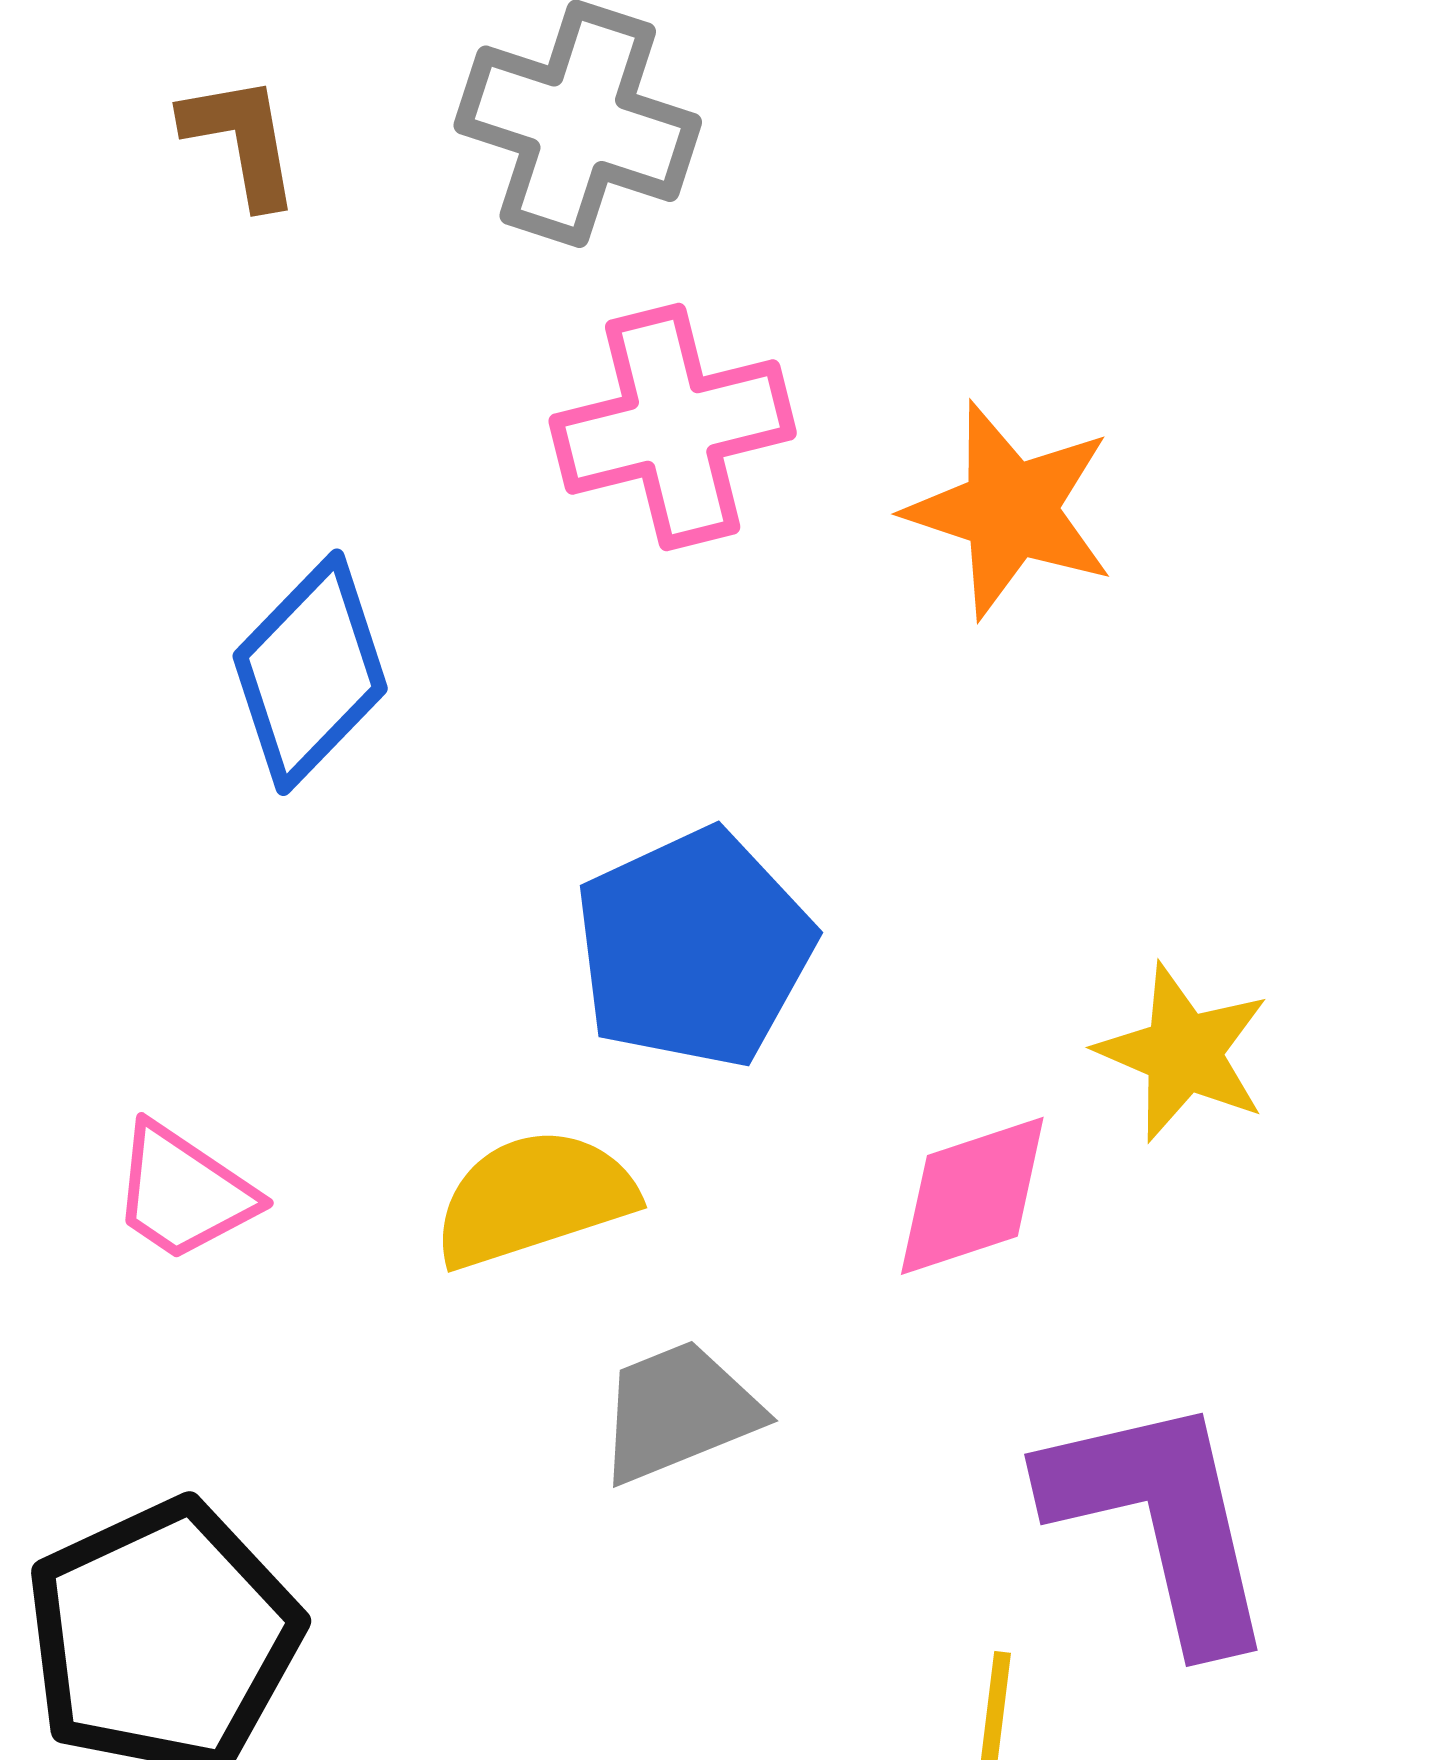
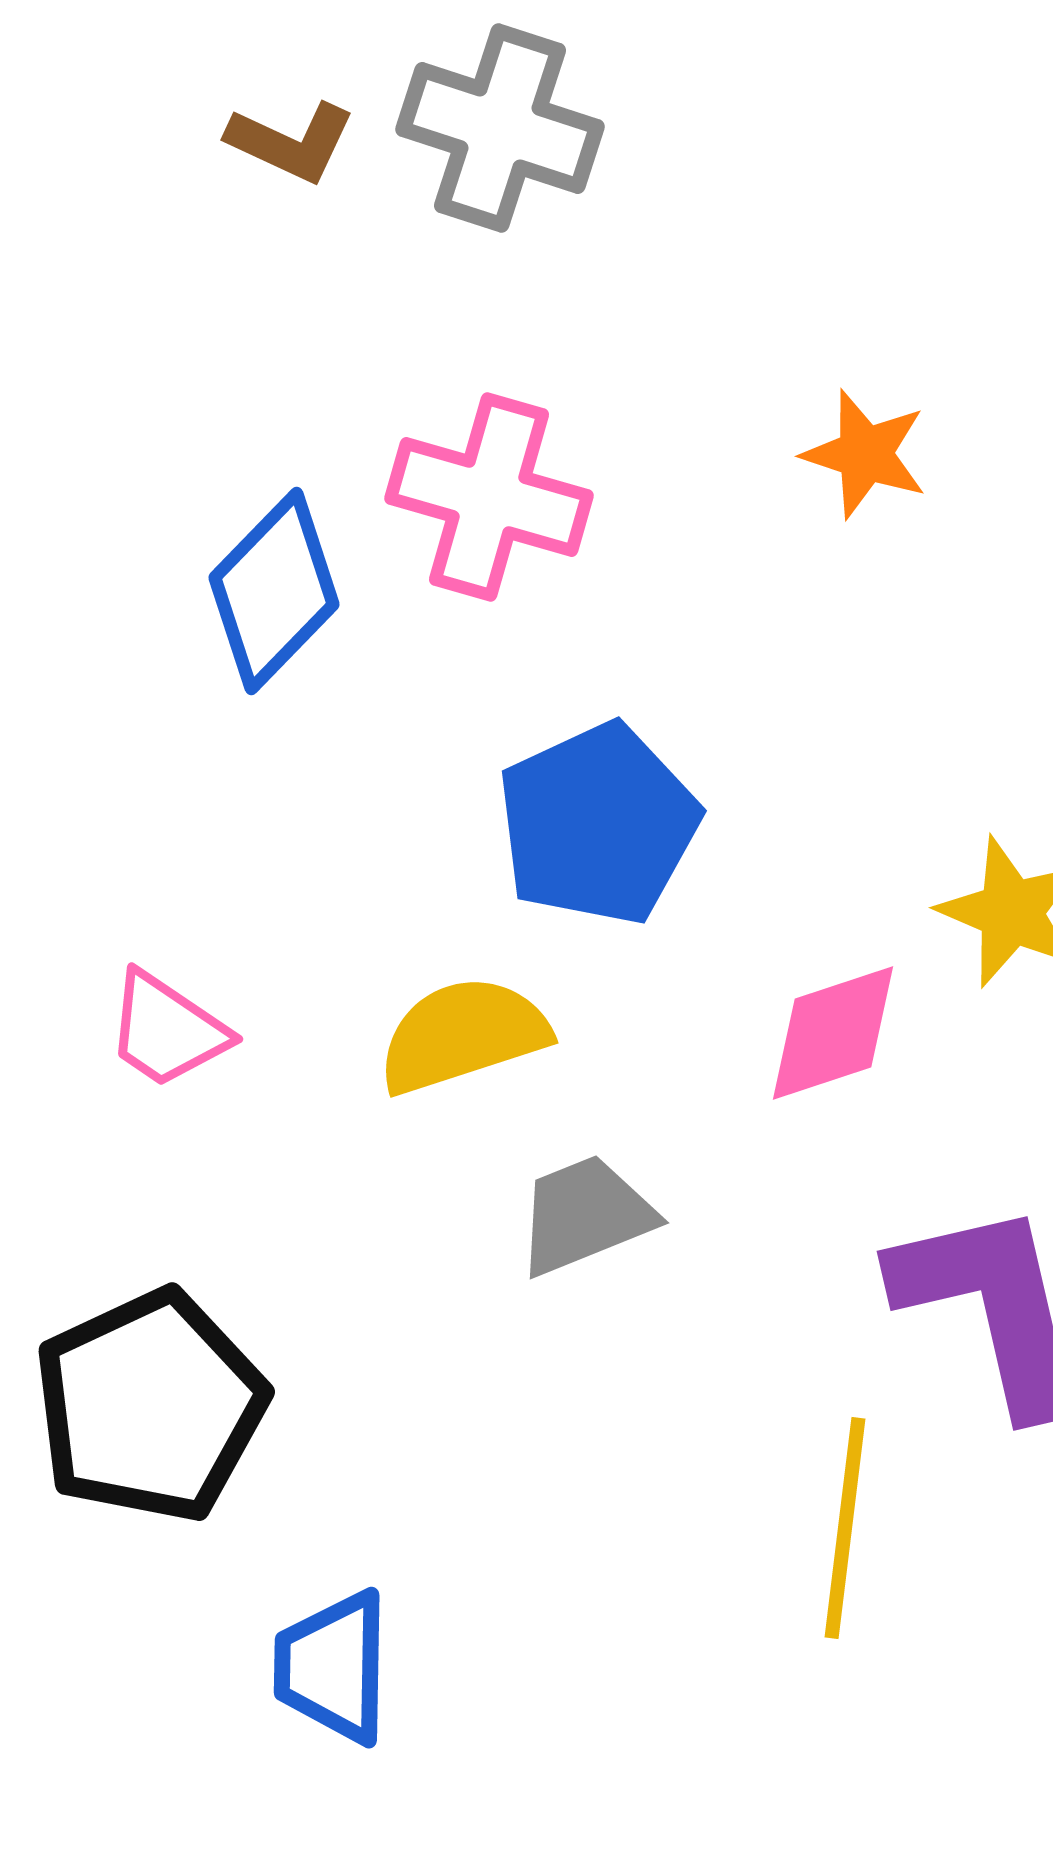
brown L-shape: (241, 140) -> (291, 142), moved, turned 125
pink cross: (673, 427) -> (489, 497), moved, turned 30
orange star: (1010, 510) -> (865, 454), size x0.7

